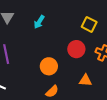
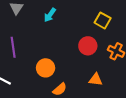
orange circle: (49, 66) -> (46, 68), moved

